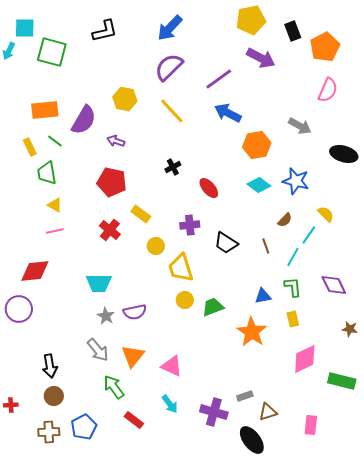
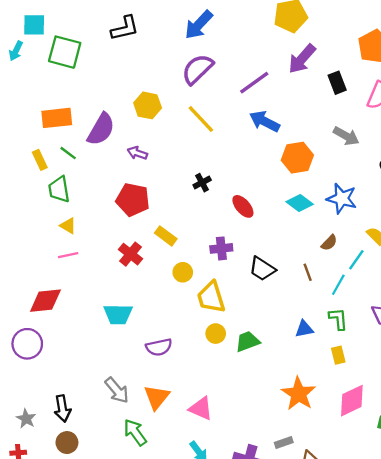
black rectangle: (293, 31) -> (337, 83), moved
purple arrow: (261, 58) -> (302, 59), turned 104
gray star: (106, 316) -> (26, 419), moved
orange star: (252, 332) -> (299, 394), moved

